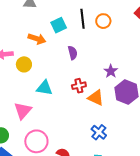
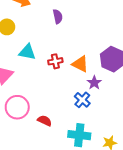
purple star: (111, 71) -> (94, 83), moved
red cross: (79, 86) -> (55, 61), moved

